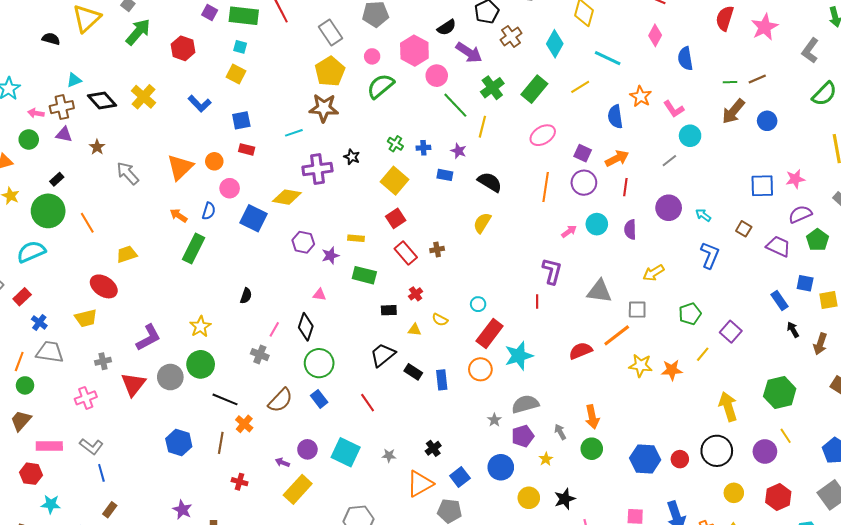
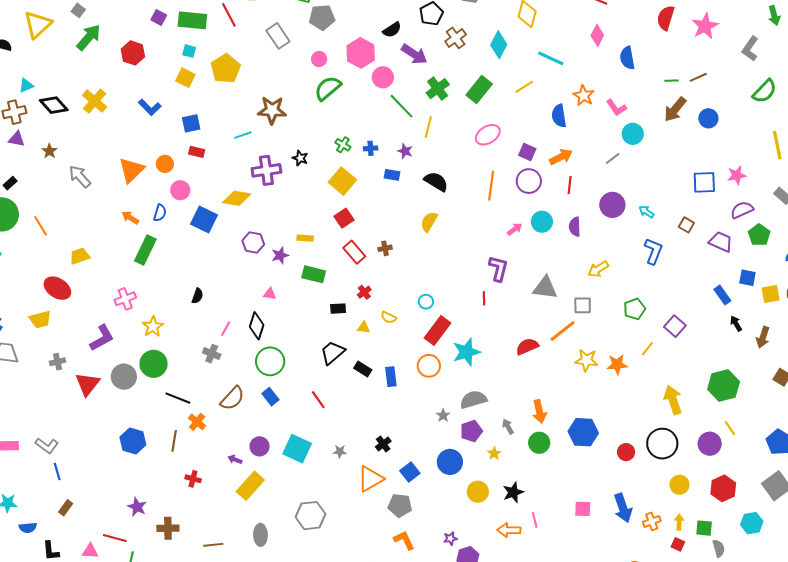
yellow pentagon: (330, 71) -> (226, 69), moved
pink cross: (86, 398) -> (125, 299), moved
blue hexagon: (645, 459) -> (583, 432), moved

